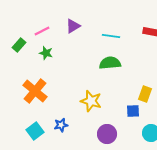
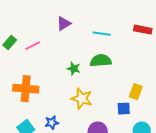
pink line: (42, 31) -> (33, 46), moved
green star: (46, 53) -> (74, 69), moved
orange cross: (35, 91) -> (26, 89), turned -35

